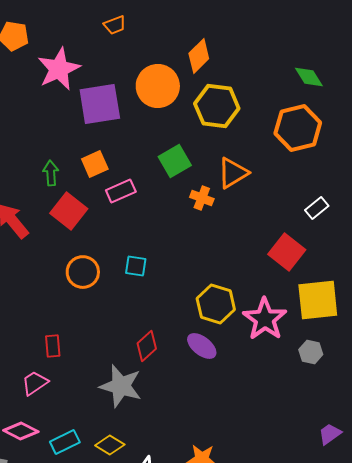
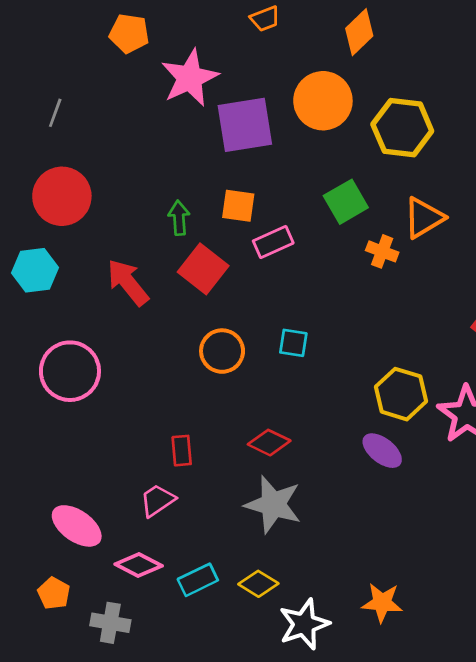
orange diamond: (199, 56) -> (359, 32), moved
orange square: (95, 164) -> (238, 206), turned 32
red diamond: (147, 346) -> (269, 443), moved, turned 68

